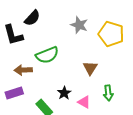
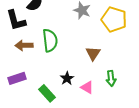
green semicircle: (47, 55) -> (50, 40), turned -75
brown arrow: (23, 70) -> (24, 45), moved

